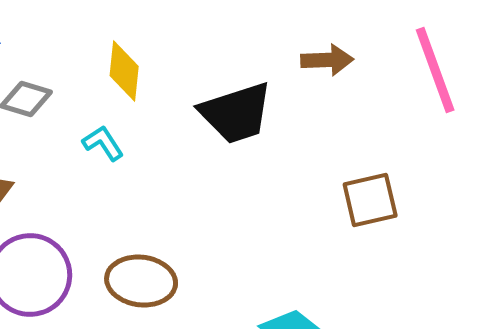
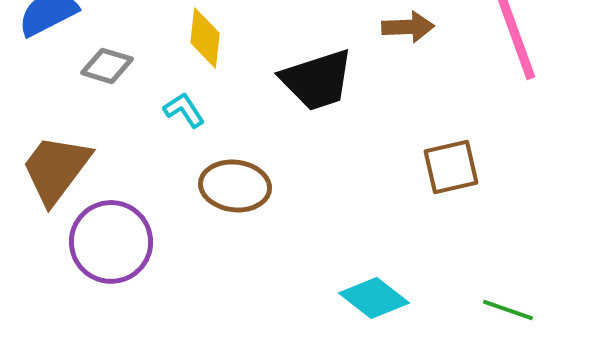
brown ellipse: (141, 281) -> (235, 186), moved

